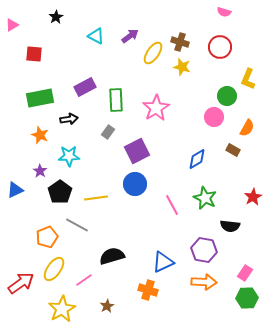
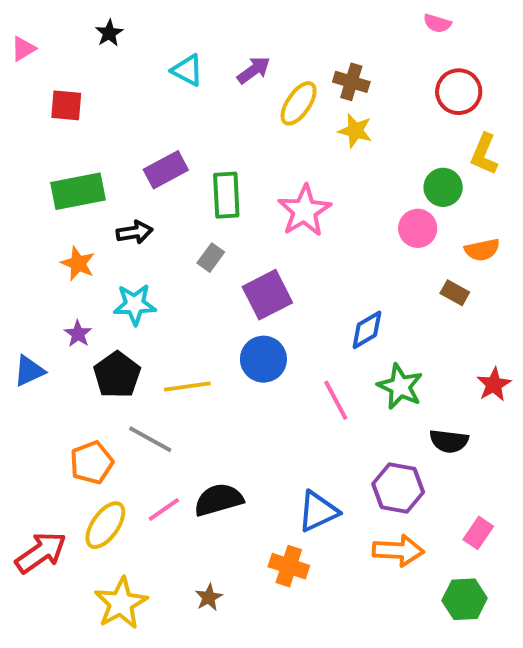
red circle: (220, 47) -> (459, 92), moved
orange semicircle: (247, 128) -> (482, 250), turned 48
blue diamond: (197, 159) -> (367, 330), moved
pink line: (84, 280) -> (164, 509), moved
green hexagon: (247, 298) -> (465, 599), moved

